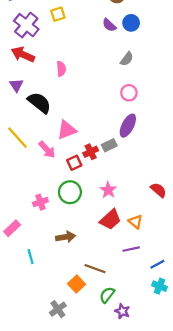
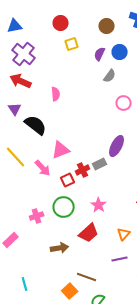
yellow square: (58, 14) -> (72, 44), moved
purple semicircle: (109, 25) -> (100, 54), turned 72
gray semicircle: (127, 59) -> (110, 76), moved
pink circle: (129, 93) -> (124, 103), moved
red trapezoid: (110, 220) -> (89, 233), moved
orange triangle: (135, 222) -> (124, 234), turned 32
cyan line: (31, 257) -> (25, 284), moved

